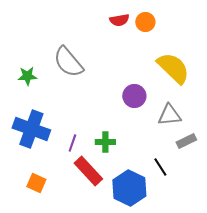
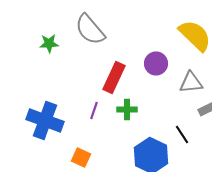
blue cross: (31, 129) -> (45, 120), moved
red rectangle: (88, 171) -> (114, 78), moved, turned 68
orange square: (36, 183) -> (81, 158), moved

